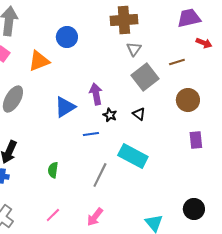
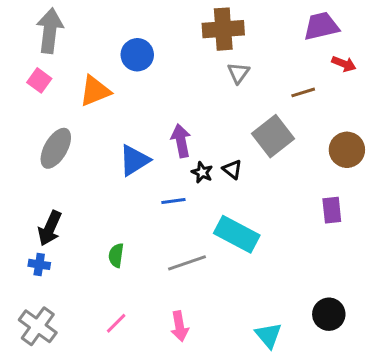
gray square: (145, 77) -> (273, 136), moved
brown circle: (188, 100) -> (347, 150), moved
black triangle: (139, 114) -> (232, 169), moved
gray line: (100, 175) -> (187, 263), turned 45
pink arrow: (95, 217) -> (179, 326), turned -48

